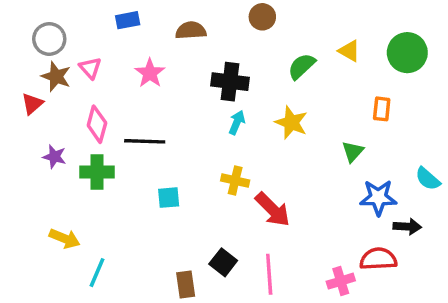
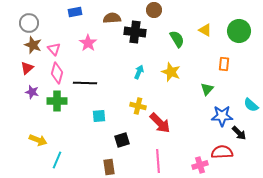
green semicircle: (302, 66) -> (177, 39), turned 102
pink triangle: (90, 68) -> (54, 49), moved
black cross: (230, 82) -> (135, 32), moved
red triangle: (32, 104) -> (27, 68), moved
black arrow: (407, 227) -> (239, 133), turned 42
black square: (223, 262) -> (122, 140), moved, turned 35

